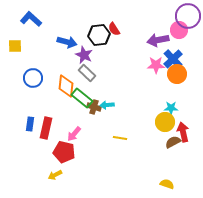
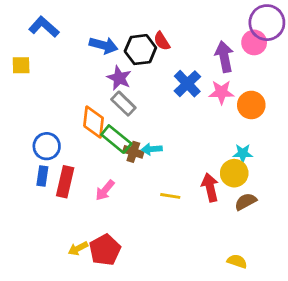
purple arrow: (158, 40) -> (224, 57), turned 90
blue arrow: (67, 42) -> (104, 45), moved
blue cross: (173, 59) -> (187, 84), moved
blue circle: (33, 78) -> (47, 146), moved
red arrow: (183, 132) -> (210, 187), moved
red pentagon: (64, 152) -> (105, 250), moved, turned 30

